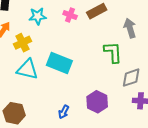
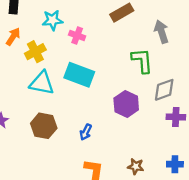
pink cross: (70, 15) -> (77, 35), moved
purple hexagon: (97, 102) -> (126, 104), moved
brown hexagon: (14, 113) -> (44, 126), moved

